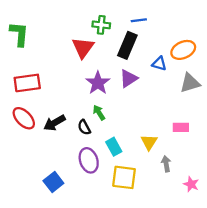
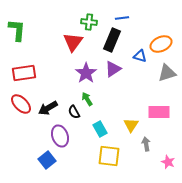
pink rectangle: (181, 127) -> (159, 112), size x1.5
purple ellipse: (89, 160) -> (60, 136), moved

